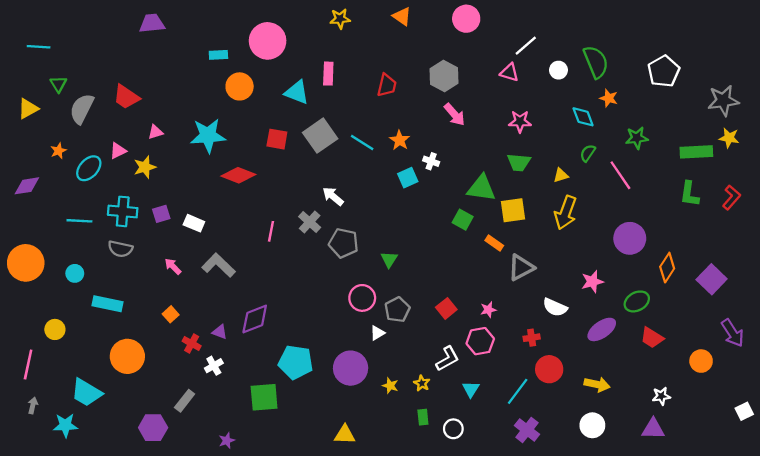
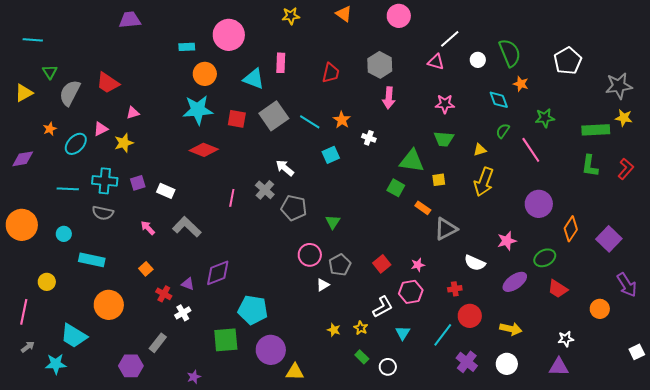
pink arrow: (455, 115) -> (389, 98), turned 45
cyan star: (208, 136) -> (198, 110), moved
cyan square: (408, 178) -> (331, 155), moved
yellow square: (513, 210) -> (439, 180), size x0.6
purple circle: (351, 368) -> (271, 350), moved
gray arrow: (33, 405) -> (28, 347), turned 40
green rectangle: (423, 417) -> (362, 357), turned -40
purple cross: (527, 430) -> (467, 362), moved

